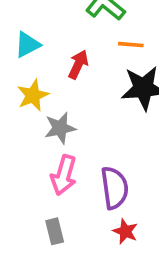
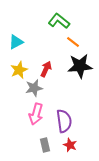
orange line: (131, 45) -> (73, 42), turned 32
red arrow: (78, 65) -> (46, 69), moved
gray rectangle: (55, 231) -> (45, 145), moved

